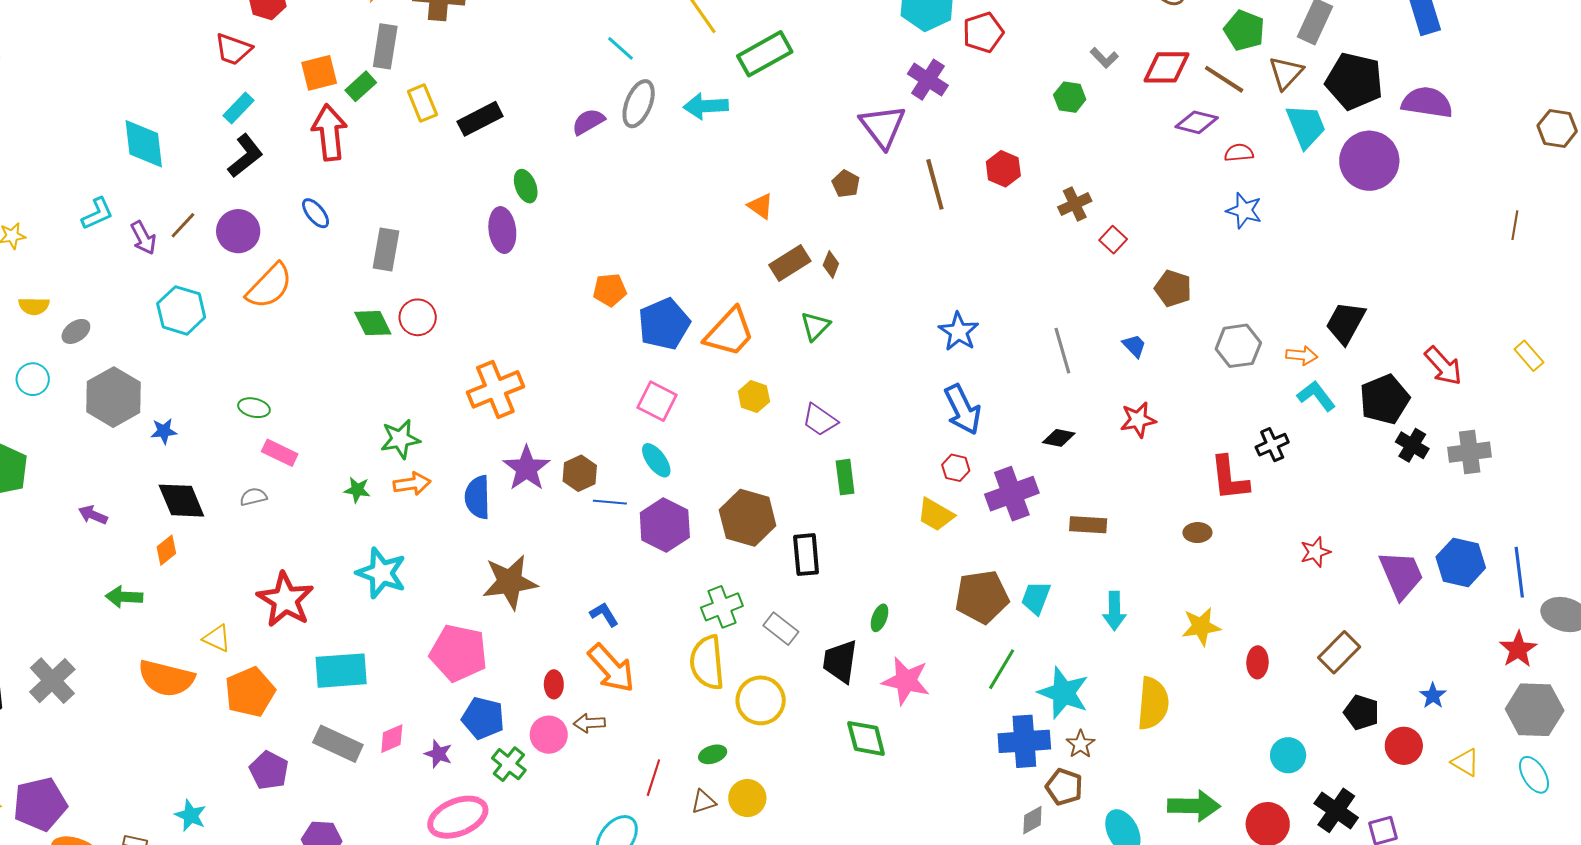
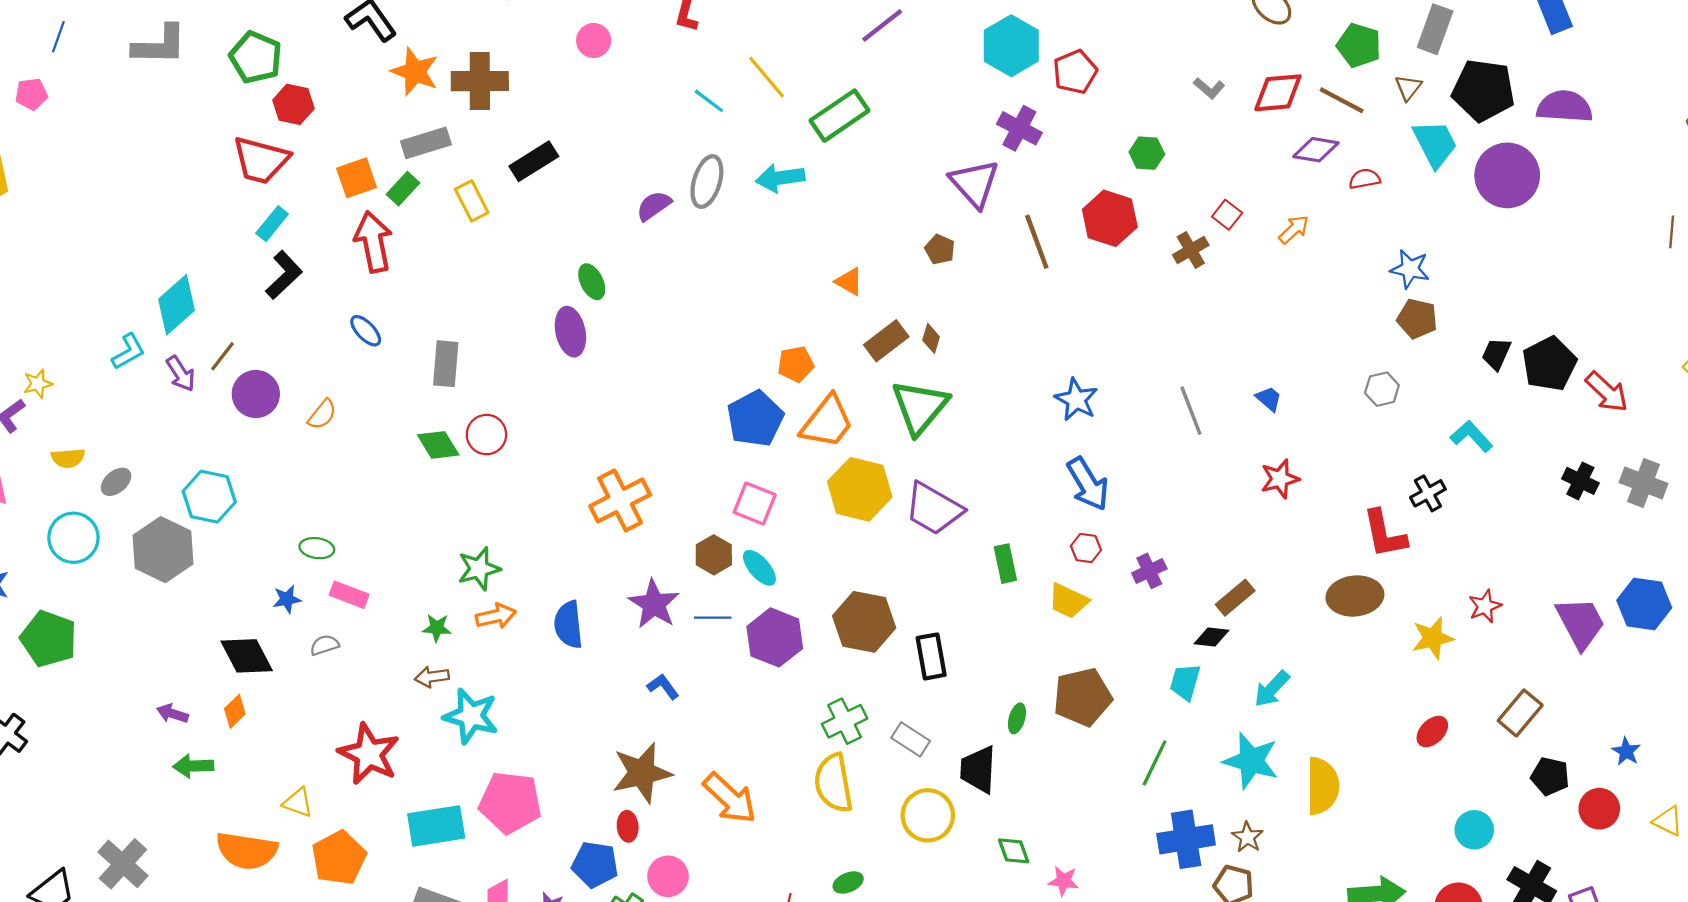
gray rectangle: (385, 46) -> (426, 143), turned 69
cyan line: (620, 48) -> (709, 101), moved
red trapezoid: (233, 49) -> (261, 160), size x1.4
brown triangle: (1286, 73) -> (1408, 88), size x0.7
green hexagon: (1070, 97) -> (1147, 153), moved
black rectangle: (480, 119) -> (534, 161), moved
cyan diamond: (144, 144) -> (176, 305), moved, turned 60
red hexagon: (1003, 169) -> (1110, 218), size x1.4
blue star: (1244, 211) -> (1410, 269), moved
purple circle: (238, 231) -> (256, 394), moved
red square: (1113, 240) -> (1227, 215), moved
orange semicircle: (269, 286) -> (322, 414), size x0.6
brown pentagon: (1173, 288) -> (1417, 319), moved
orange pentagon: (610, 290) -> (796, 364), moved
cyan hexagon: (181, 310) -> (209, 497), moved
black trapezoid: (1346, 323) -> (1496, 354), size x0.7
green triangle: (815, 326) -> (920, 407), size x1.8
gray hexagon: (1238, 346) -> (1382, 389), size x0.7
orange arrow: (1302, 355) -> (1294, 229), moved, turned -44
cyan circle: (33, 379) -> (73, 538), size x1.4
orange cross: (495, 389) -> (620, 500), moved
yellow hexagon: (754, 396) -> (860, 489), size x1.8
black pentagon: (1384, 399) -> (1549, 364), moved
purple trapezoid: (820, 420) -> (934, 509), size x1.5
blue star: (164, 431) -> (287, 599), moved
black diamond: (1059, 438) -> (1211, 637), moved
gray cross: (1470, 452) -> (1643, 483), turned 33
purple star: (527, 468) -> (654, 604), moved
brown hexagon: (580, 473) -> (714, 555), moved
green rectangle: (845, 477) -> (1005, 564), moved
purple cross: (1012, 494) -> (1149, 571), size x0.6
purple arrow: (93, 515) -> (172, 714), moved
brown rectangle: (1088, 525) -> (1235, 598), turned -39
brown ellipse: (1197, 533) -> (1355, 596), size x1.8
brown star: (510, 582) -> (642, 773), moved
brown pentagon: (982, 597) -> (1083, 697), moved
cyan arrow: (1114, 611) -> (1272, 689), turned 48
blue L-shape: (604, 614) -> (663, 687), moved
yellow star: (1201, 626) -> (1433, 638), moved
pink pentagon: (459, 653) -> (510, 802), moved
red ellipse: (1257, 662) -> (1432, 732), turned 48
pink star: (906, 681) -> (1064, 881), moved, size x0.6
red ellipse: (554, 684) -> (628, 826), moved
cyan star: (1064, 693) -> (1251, 761), moved
yellow circle: (761, 700) -> (928, 815), moved
brown arrow: (589, 723) -> (432, 677), moved
green diamond: (866, 738) -> (1014, 851), size x0.7

